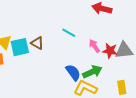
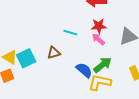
brown triangle: (37, 43) -> (54, 53), moved, turned -32
red star: (110, 51) -> (99, 26), moved

